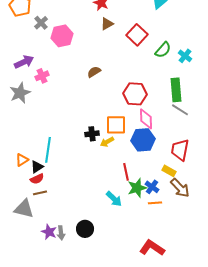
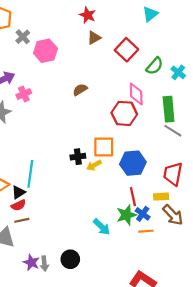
pink diamond: (146, 119) -> (136, 94), moved
yellow rectangle: (169, 171) -> (161, 197), turned -32
red line: (126, 172) -> (133, 197), moved

